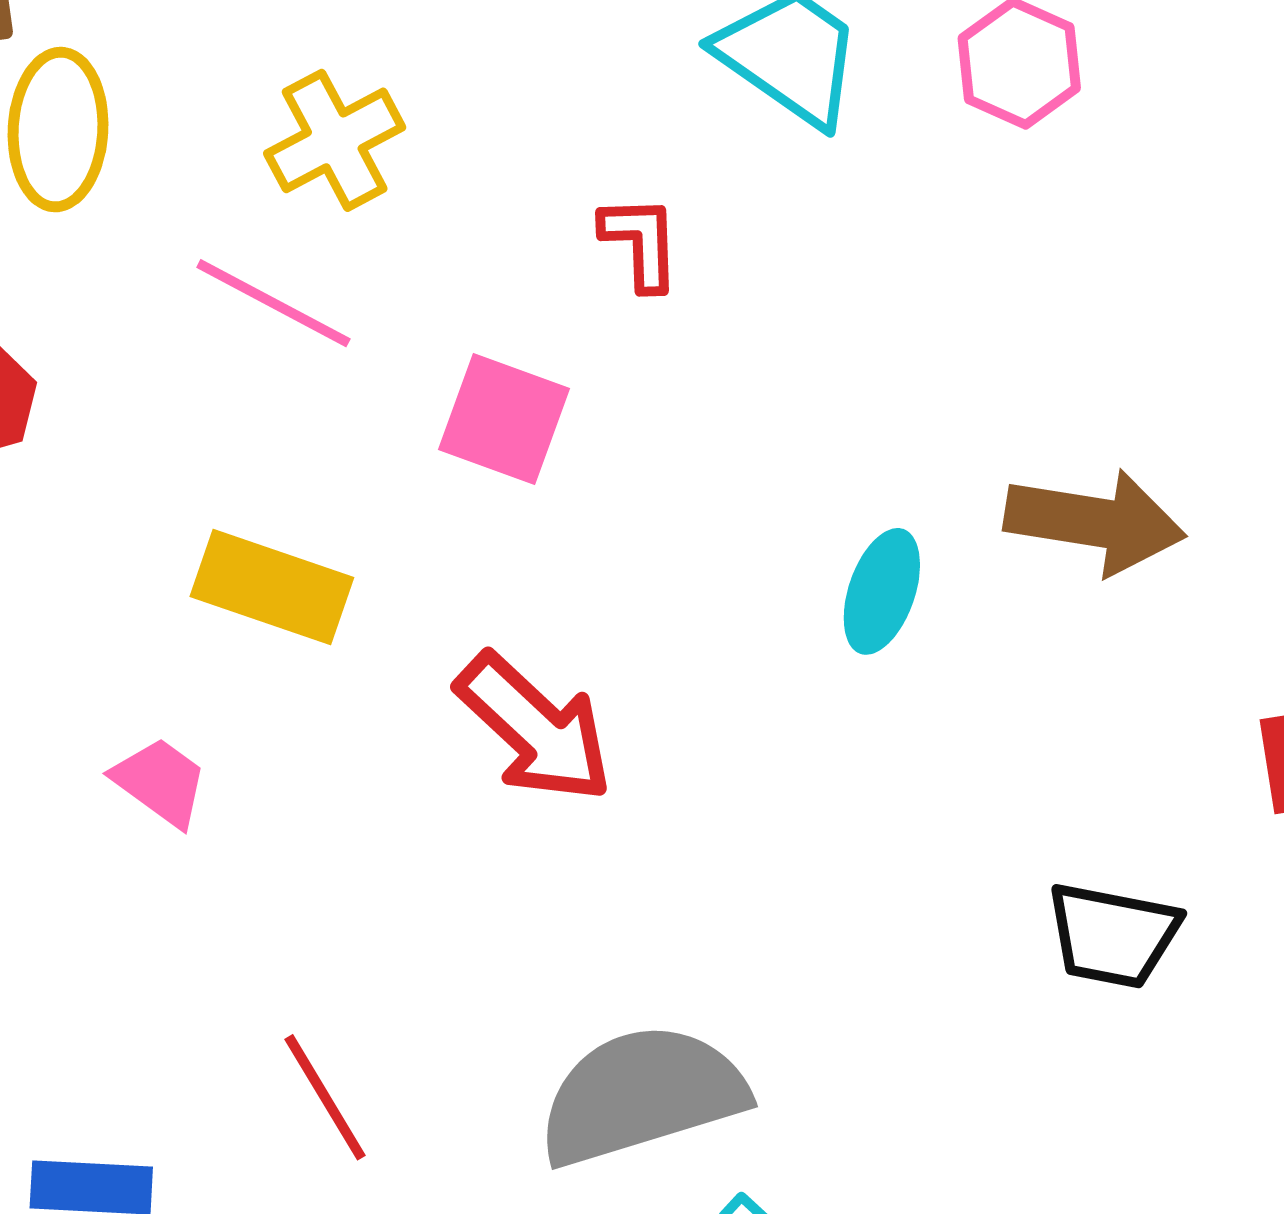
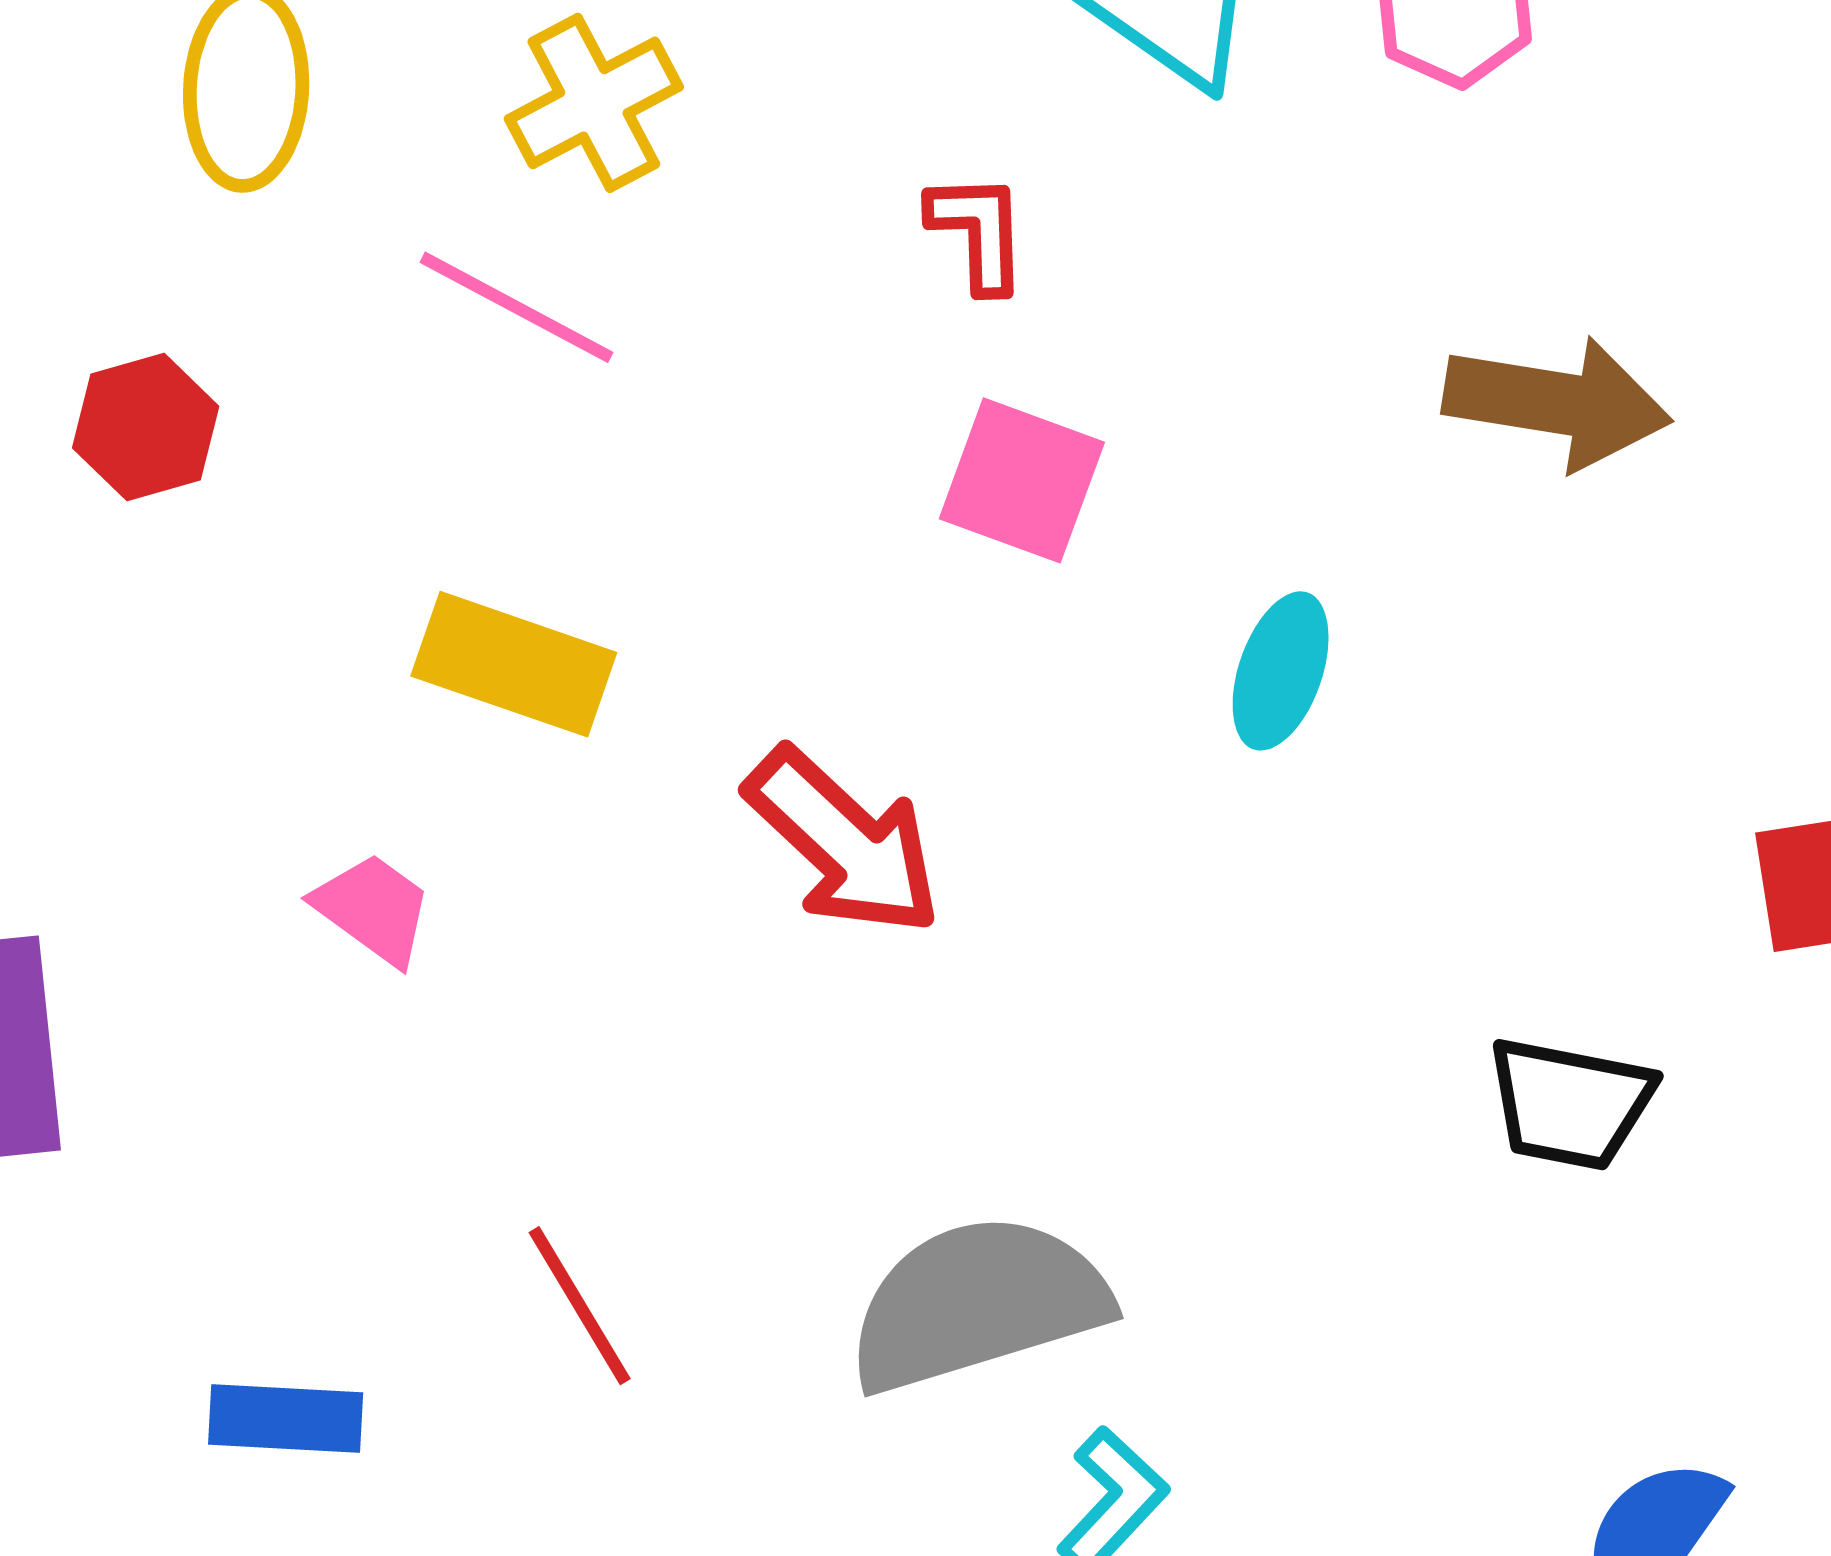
pink square: (504, 419) -> (1022, 480), moved
brown arrow: (1095, 522) -> (1557, 403), moved

